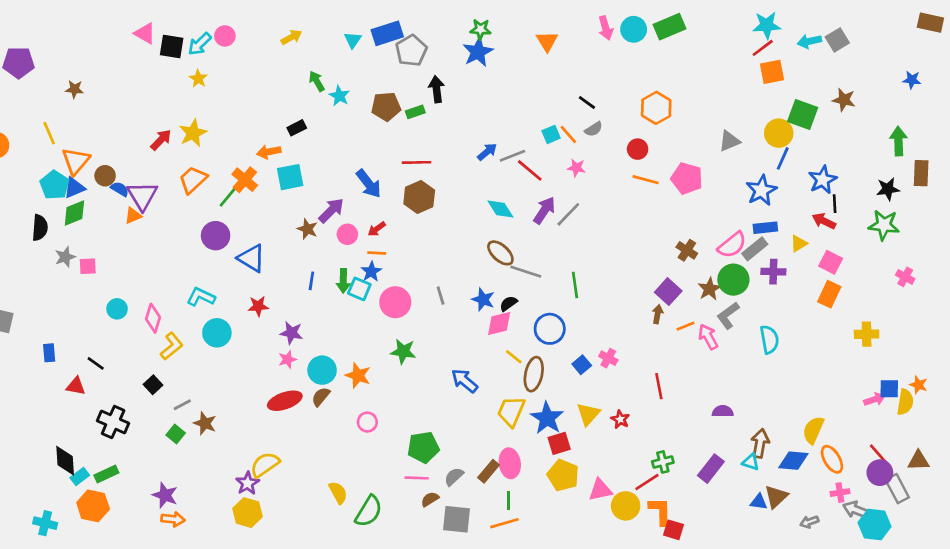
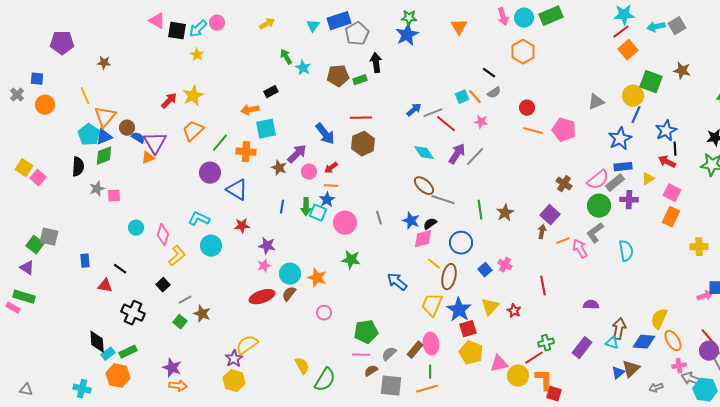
orange square: (772, 72) -> (628, 50), turned -30
orange hexagon: (656, 108) -> (523, 52), moved
orange cross: (245, 180) -> (246, 152), moved, turned -36
brown star: (709, 289) -> (505, 213), moved
blue triangle: (759, 502) -> (618, 373), turned -48

